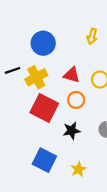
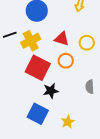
black star: (72, 131) -> (51, 91), moved

